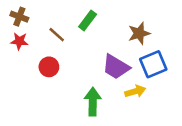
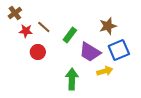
brown cross: (19, 17) -> (15, 13), turned 32
green rectangle: (88, 20) -> (70, 35), moved
red star: (19, 41) -> (26, 31), moved

